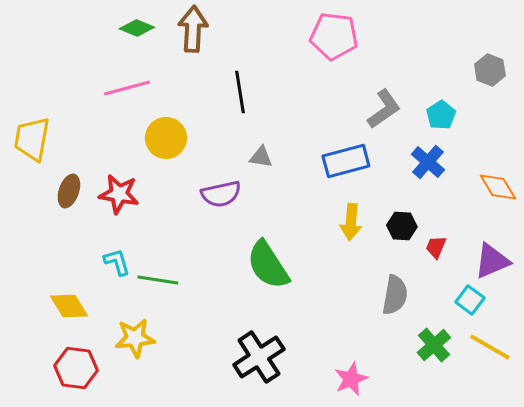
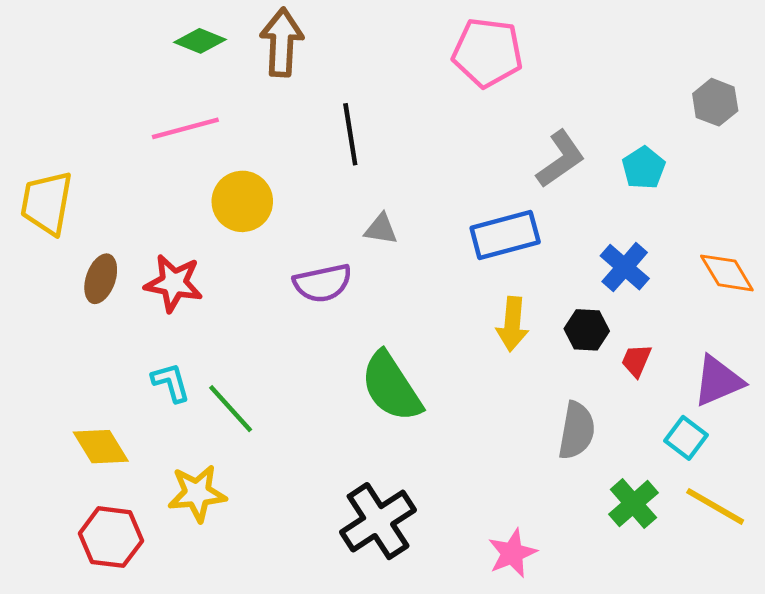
blue cross: (428, 162) -> (625, 267), moved
green line: (158, 280) -> (231, 409), turned 39

